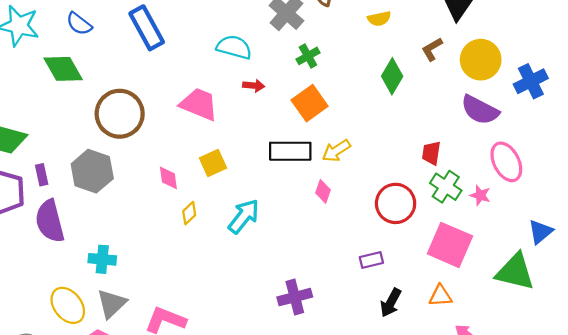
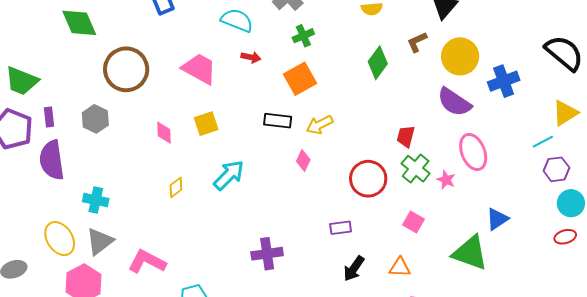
black rectangle: (290, 151) -> (278, 121), size x0.7
gray hexagon: (92, 171) -> (95, 119), size x0.7
yellow diamond: (189, 213) -> (176, 187), moved
pink square: (450, 245) -> (414, 222), size x0.5

